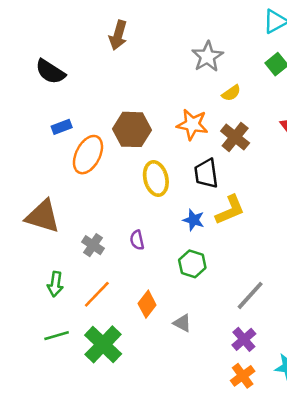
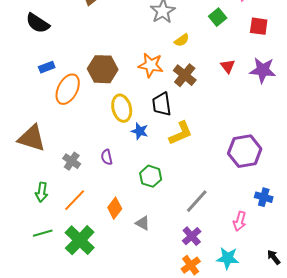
blue star: (194, 220) -> (140, 131), moved

